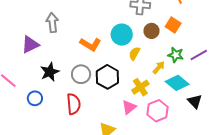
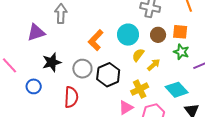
orange square: (173, 25) -> (180, 32), turned -35
orange L-shape: (90, 44) -> (96, 40), turned 95
green star: (176, 55) -> (181, 52), moved
yellow arrow: (159, 67) -> (154, 65), moved

